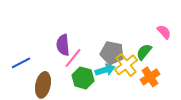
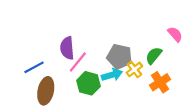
blue line: (21, 63) -> (34, 67), moved
yellow cross: (126, 65) -> (134, 69), size x0.7

